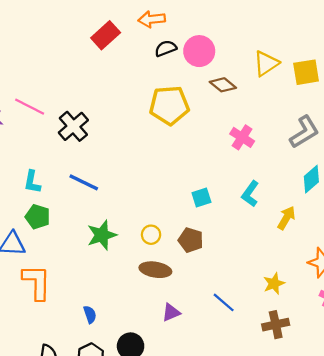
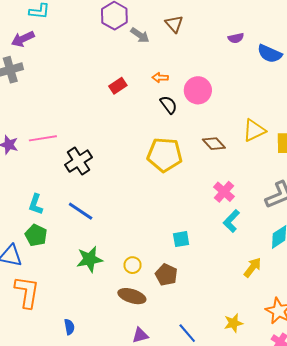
orange arrow: (152, 19) -> (160, 78), size x0.7
red rectangle: (106, 35) -> (118, 86), size x0.7
black semicircle: (166, 48) -> (169, 105), turned 66
pink circle: (199, 51) -> (198, 90), moved
pink line: (30, 107) -> (43, 138), turned -44
cyan L-shape: (250, 194) -> (231, 221), moved

